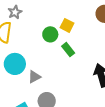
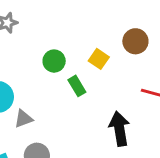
yellow square: (67, 25) -> (99, 59), moved

